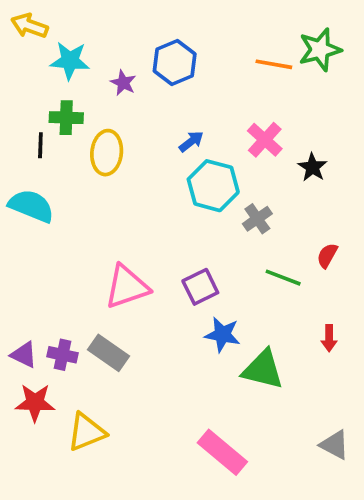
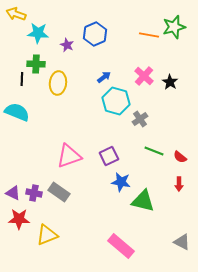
black star: (312, 167) -> (170, 82), moved
red semicircle: (327, 256) -> (180, 157), moved, turned -80

